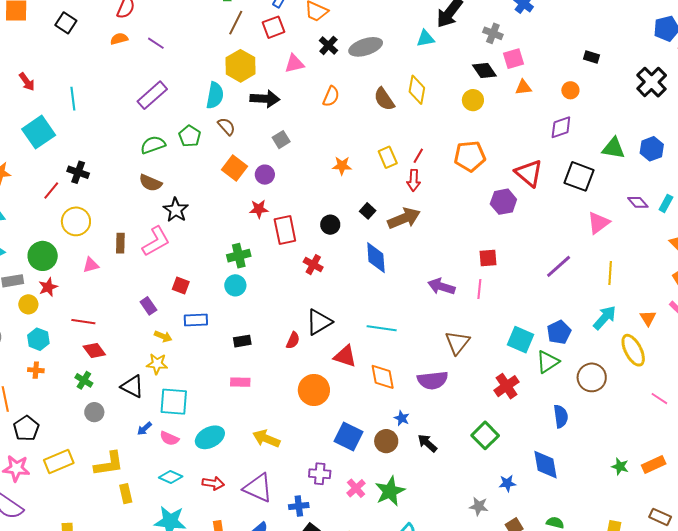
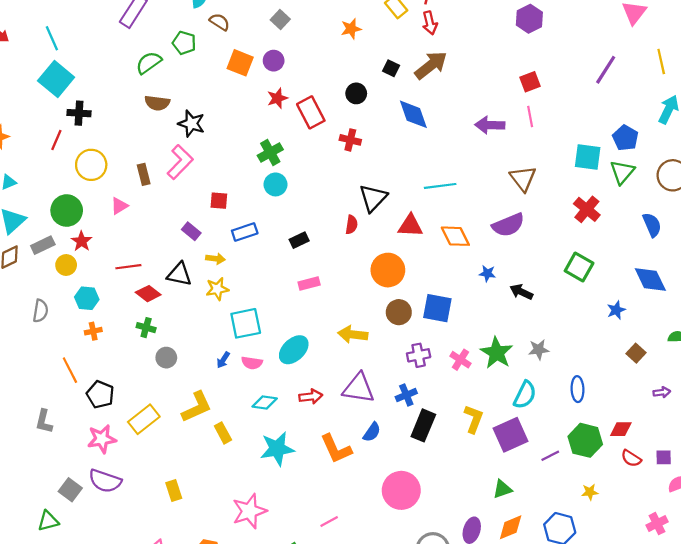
cyan square: (39, 132) -> (56, 79), moved
black triangle: (132, 386) -> (179, 274), moved
brown circle: (386, 441) -> (399, 312), moved
gray star: (479, 506) -> (539, 349), moved

